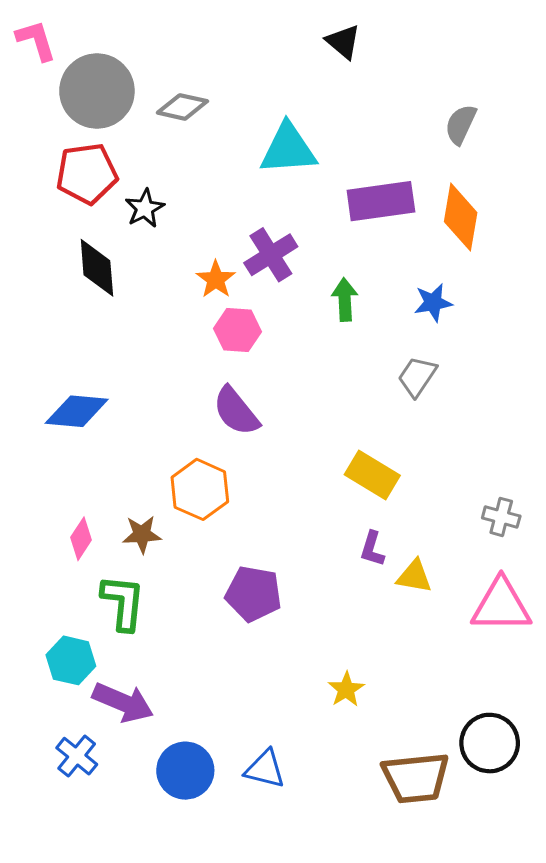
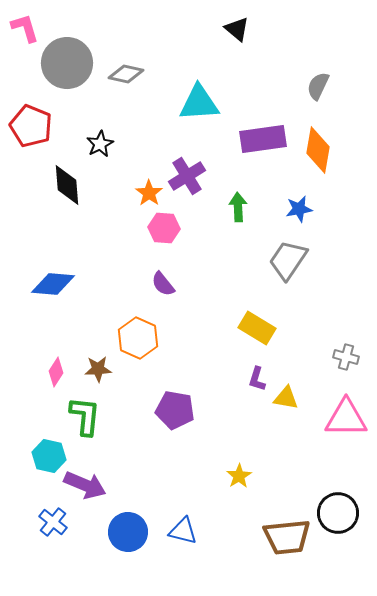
red pentagon: (87, 174) -> (31, 126), moved, turned 30
gray trapezoid: (417, 376) -> (288, 260), size x1.4
purple semicircle: (236, 411) -> (163, 284), size x0.7

